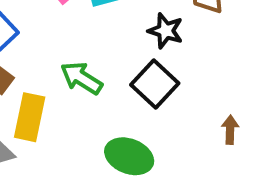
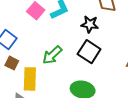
green arrow: (81, 78) -> (52, 55), turned -65

